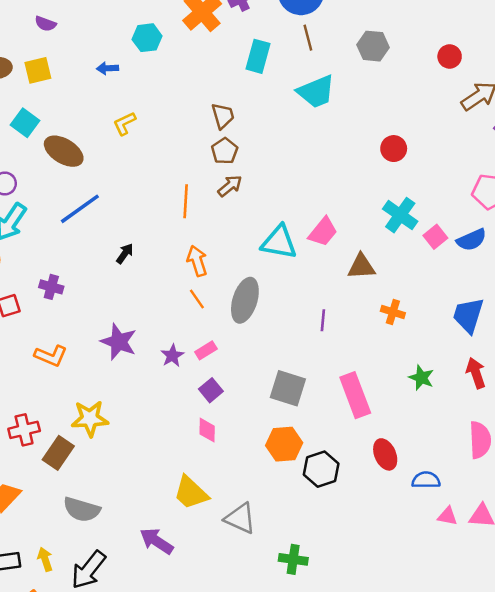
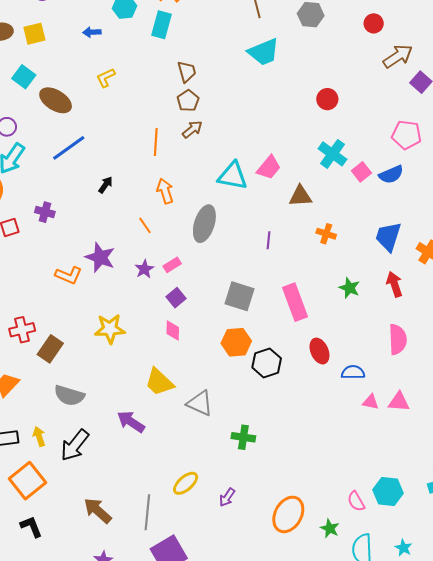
cyan rectangle: (258, 56) -> (162, 25), moved
orange line: (197, 299) -> (145, 225), moved
orange L-shape: (51, 356) -> (69, 275), moved
yellow star: (90, 419) -> (110, 329), moved

